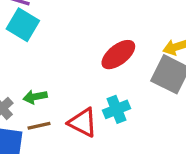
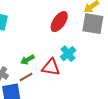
green arrow: (35, 97) -> (27, 60), moved

